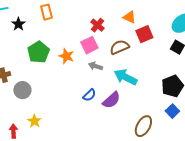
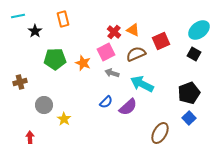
orange triangle: (129, 17) -> (133, 30), moved
green pentagon: (38, 52) -> (55, 59), turned 30
gray circle: (22, 90) -> (44, 105), moved
yellow star: (34, 121) -> (64, 119), moved

